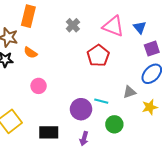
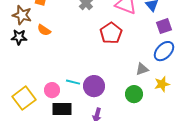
pink circle: (39, 86) -> (52, 90), moved
cyan line: (101, 101) -> (73, 82), moved
green circle: (114, 124) -> (134, 94), moved

